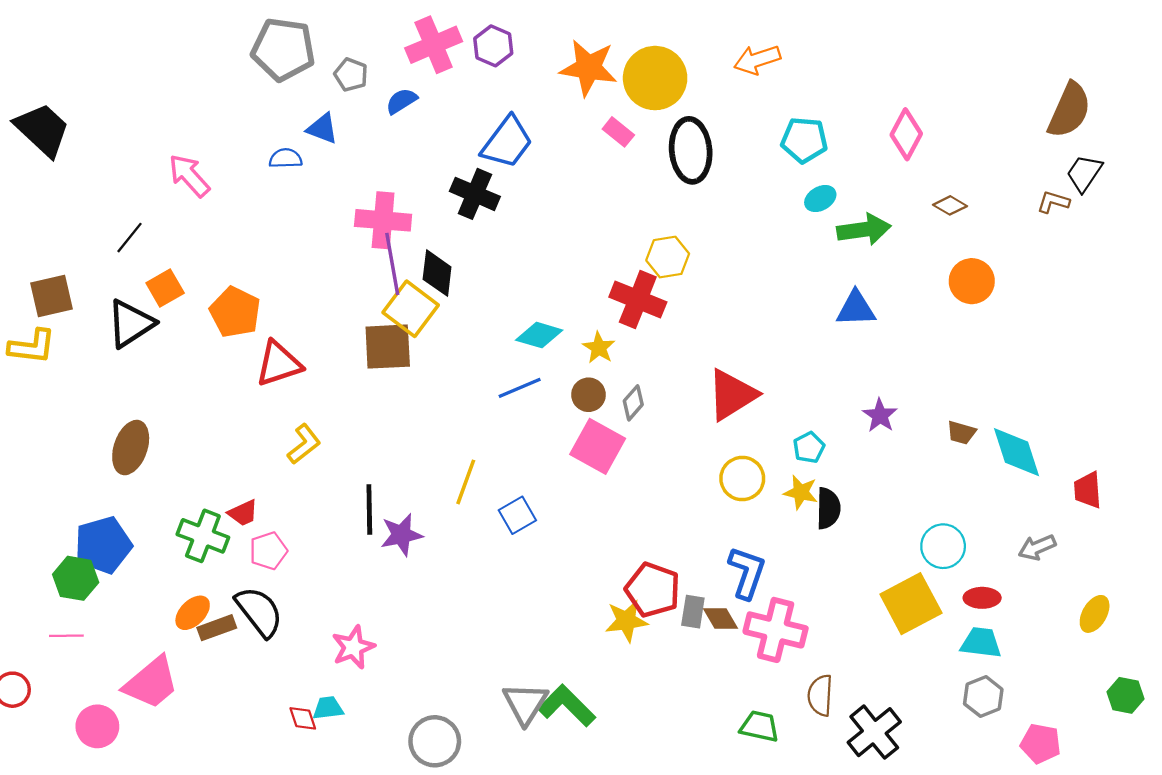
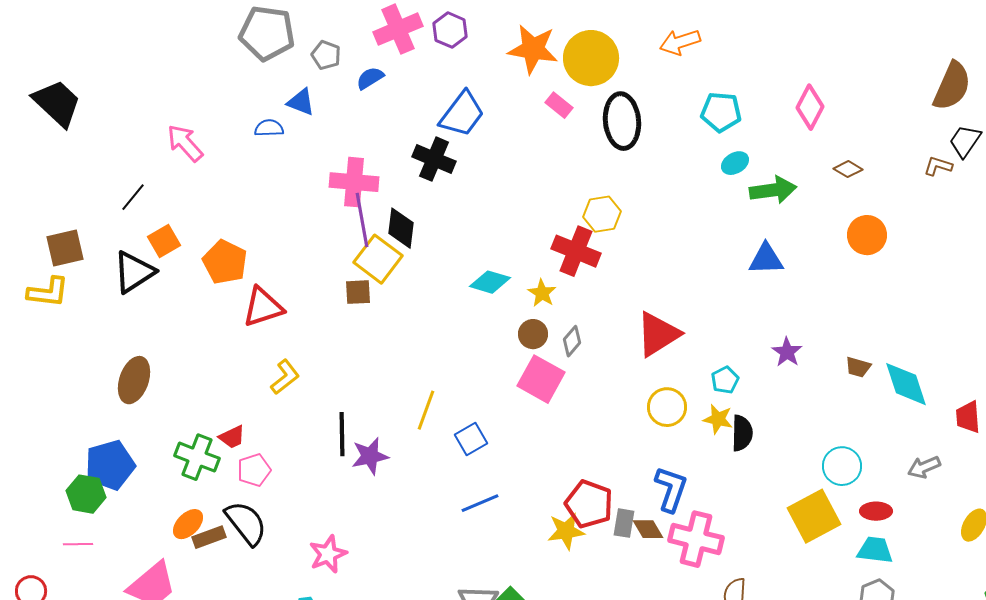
brown square: (388, 347) -> (358, 292), size x0.6
blue line: (520, 388) -> (480, 503), moved

